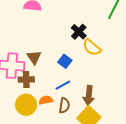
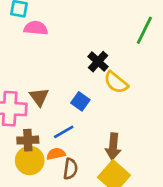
brown cross: (26, 80) -> (28, 140), moved
blue line: (63, 85) -> (64, 132), moved
brown semicircle: (64, 105) -> (70, 169), moved

